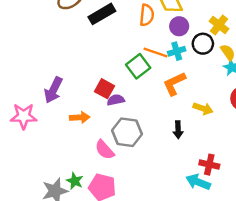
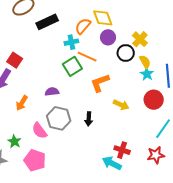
orange semicircle: (147, 15) -> (83, 26), turned -150
cyan cross: (177, 51) -> (71, 42), moved
red square: (104, 89) -> (15, 60), moved
orange arrow: (80, 117) -> (22, 103), turned 119
black arrow: (178, 130) -> (89, 119), moved
green star: (75, 181) -> (14, 141), moved

